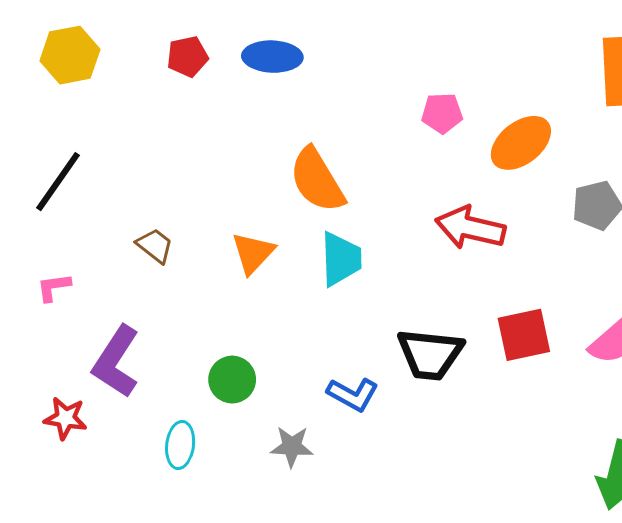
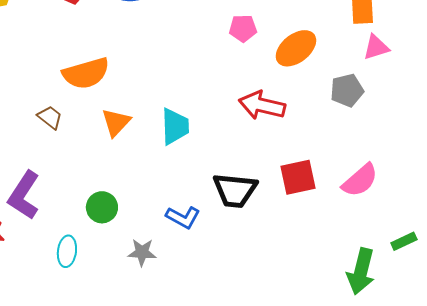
orange semicircle: (317, 180) -> (86, 73), moved, turned -75

